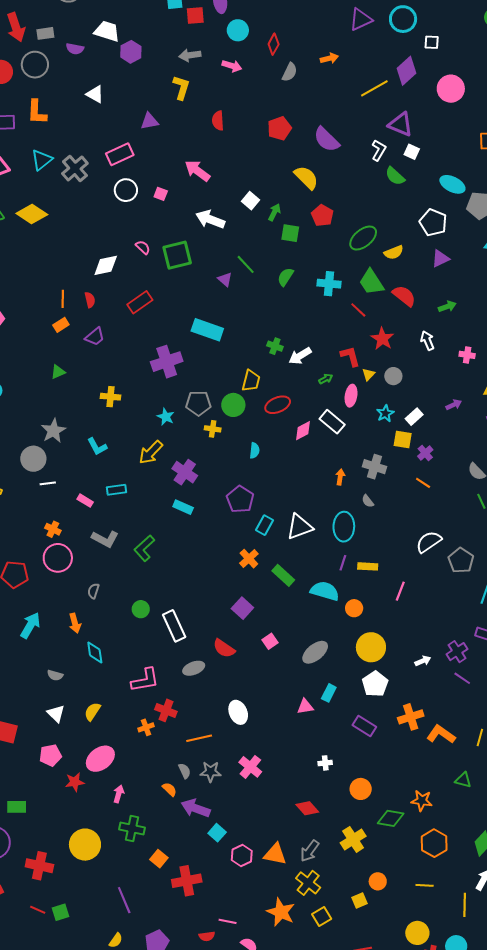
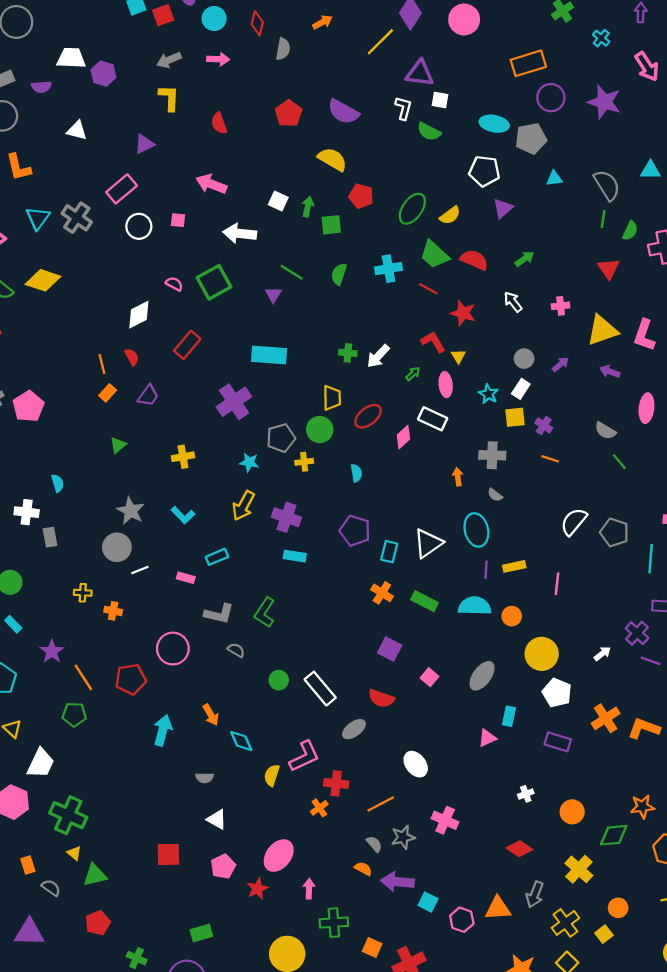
purple triangle: (225, 279) -> (273, 295), turned 35
gray circle: (393, 376) -> (524, 359), moved
orange cross: (53, 529) -> (113, 611), moved
gray semicircle: (93, 591) -> (236, 650), moved, turned 119
yellow semicircle: (92, 712) -> (272, 775), moved
yellow cross: (308, 883) -> (565, 923), moved, turned 30

